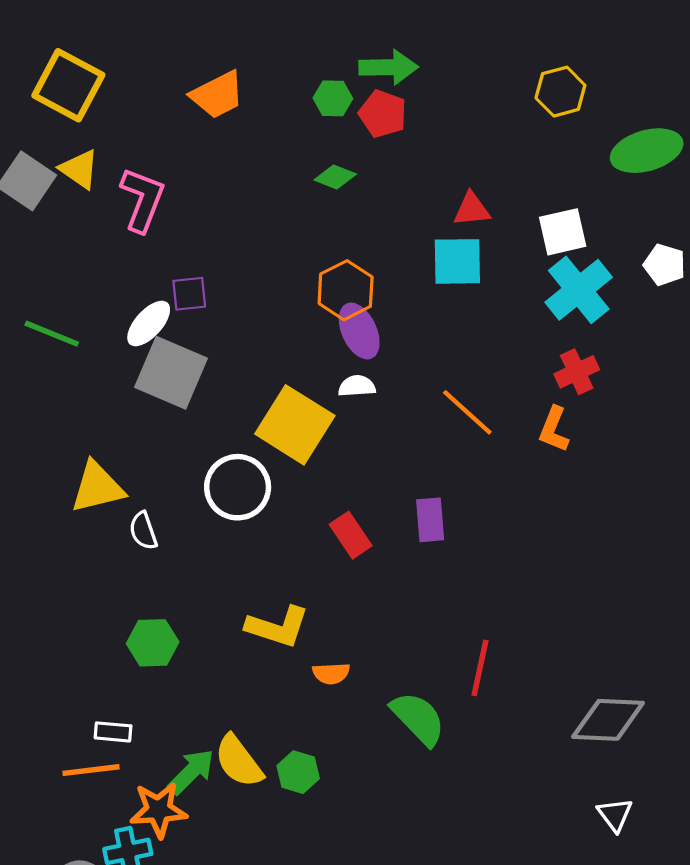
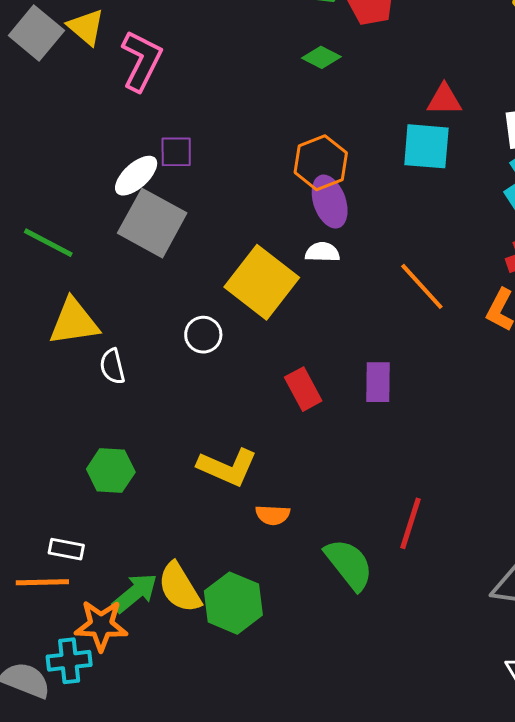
green line: (52, 334) -> (48, 243), moved
white circle: (238, 487) -> (203, 335), size x0.6
green hexagon: (298, 772) -> (233, 603), size x1.5

